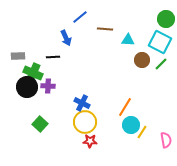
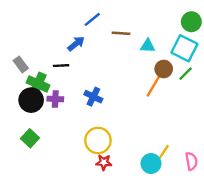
blue arrow: (66, 38) -> (76, 44), turned -105
gray rectangle: (18, 56) -> (21, 64), turned 56
blue cross: (82, 103) -> (93, 97), moved
orange line: (125, 107) -> (153, 86), moved
green square: (40, 124) -> (30, 138), moved
cyan circle: (131, 125) -> (151, 164), moved

